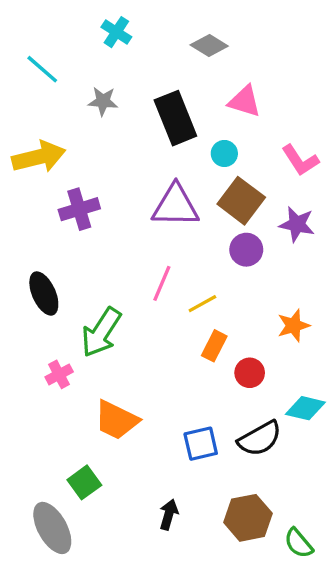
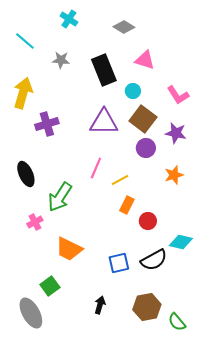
yellow arrow: (39, 157) -> (23, 93), turned -60
orange star: (293, 326) -> (174, 175), moved

